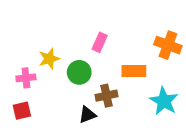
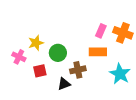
pink rectangle: (100, 42) -> (101, 31), moved
pink cross: (26, 78) -> (19, 57), turned 32
red square: (22, 111) -> (40, 71), moved

